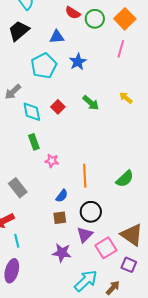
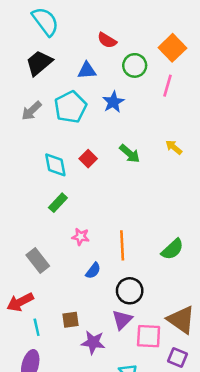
green circle: (95, 19) -> (135, 65), moved
gray arrow: (13, 92) -> (31, 111), moved
green rectangle: (34, 142) -> (58, 203), turned 63
pink star: (52, 161) -> (81, 237), moved
brown square: (60, 218) -> (70, 320), moved
pink square: (106, 248) -> (149, 336), turned 35

